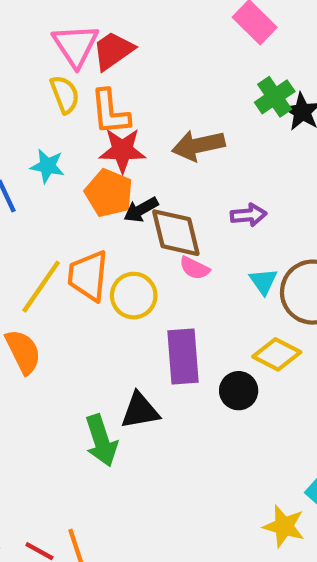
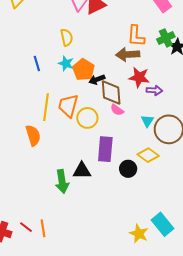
yellow semicircle: (65, 94) -> (67, 37), moved
orange L-shape: (110, 112) -> (136, 36), moved
red star: (122, 150) -> (139, 77), moved
cyan star: (47, 166) -> (66, 63), moved
purple arrow: (249, 215) -> (154, 90), moved
yellow line: (41, 287) -> (46, 107), turned -36

